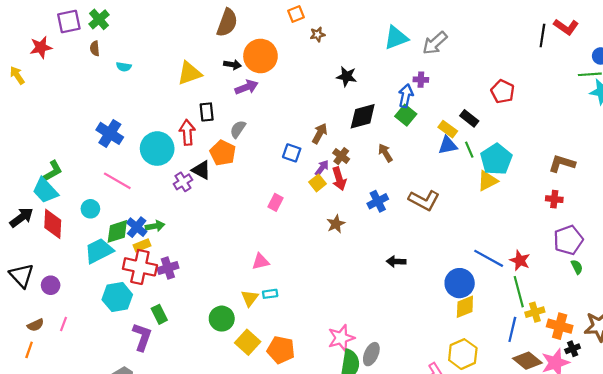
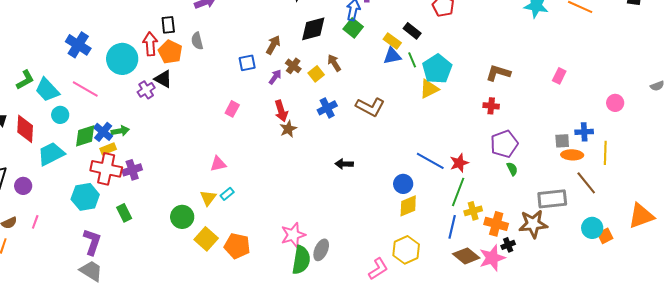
gray semicircle: (238, 129) -> (197, 41), turned -48
orange pentagon: (223, 153) -> (170, 52), moved
blue square: (292, 153) -> (247, 63), turned -30
red arrow: (339, 179) -> (281, 111), moved
yellow square: (318, 183) -> (316, 74), moved
cyan trapezoid: (45, 191) -> (47, 90), moved
cyan trapezoid: (99, 251) -> (51, 154), moved
red star: (520, 260) -> (459, 163), turned 30
blue circle: (460, 283) -> (403, 184), size x0.7
green line: (519, 292) -> (458, 192), turned 36
cyan rectangle: (270, 294) -> (227, 194), turned -32
purple L-shape: (142, 337) -> (92, 242), moved

